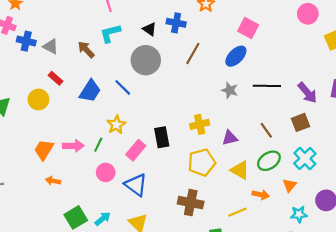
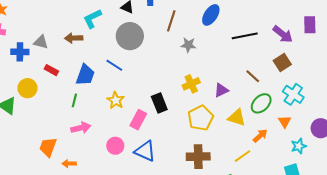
blue cross: (26, 41) -> (20, 52), moved
brown arrow: (86, 50) -> (74, 38), turned -36
gray star: (230, 90) -> (188, 45), moved
yellow circle: (38, 99) -> (27, 88), moved
green line: (98, 145) -> (74, 100), moved
orange trapezoid: (44, 150) -> (48, 147), moved
orange arrow: (261, 195) -> (260, 136), turned -42

